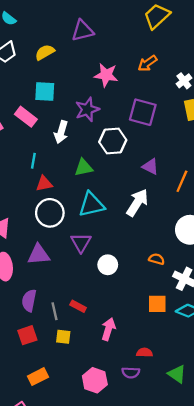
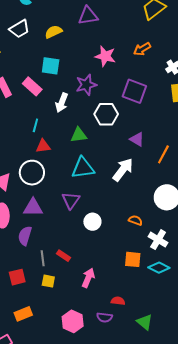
white circle: (50, 213) -> (32, 173), moved
purple semicircle: (29, 300) -> (25, 236), moved

